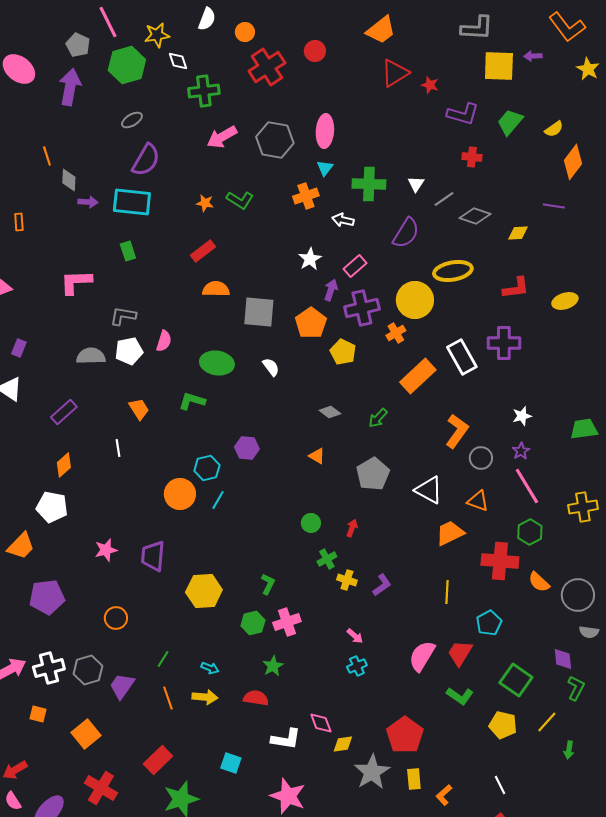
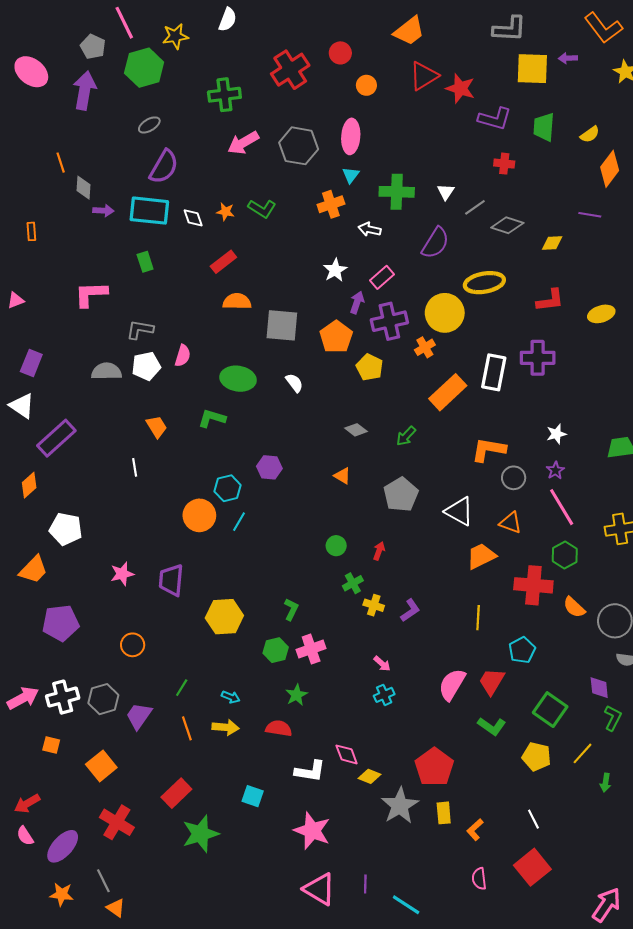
orange circle: (245, 32) -> (366, 85), moved
white diamond: (178, 61) -> (193, 218), moved
red star: (430, 85) -> (460, 88), size x1.6
green trapezoid: (510, 122) -> (544, 127), turned -36
purple rectangle: (19, 348) -> (31, 363), size x1.4
white rectangle: (462, 357) -> (494, 372), turned 40
purple rectangle: (64, 412) -> (56, 438), moved, size x1.4
orange L-shape: (457, 431) -> (489, 450), turned -116
orange diamond: (64, 465) -> (29, 485), moved
yellow diamond: (343, 744) -> (370, 776), turned 30

